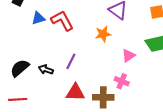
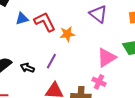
orange star: (103, 34) -> (67, 34), moved
pink triangle: (128, 55) -> (106, 58), size x1.5

